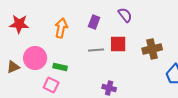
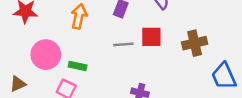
brown triangle: (13, 67) -> (18, 84), moved

